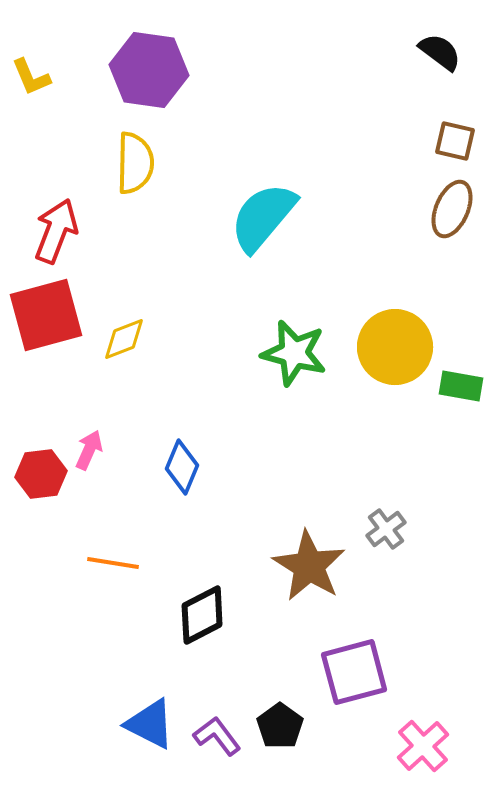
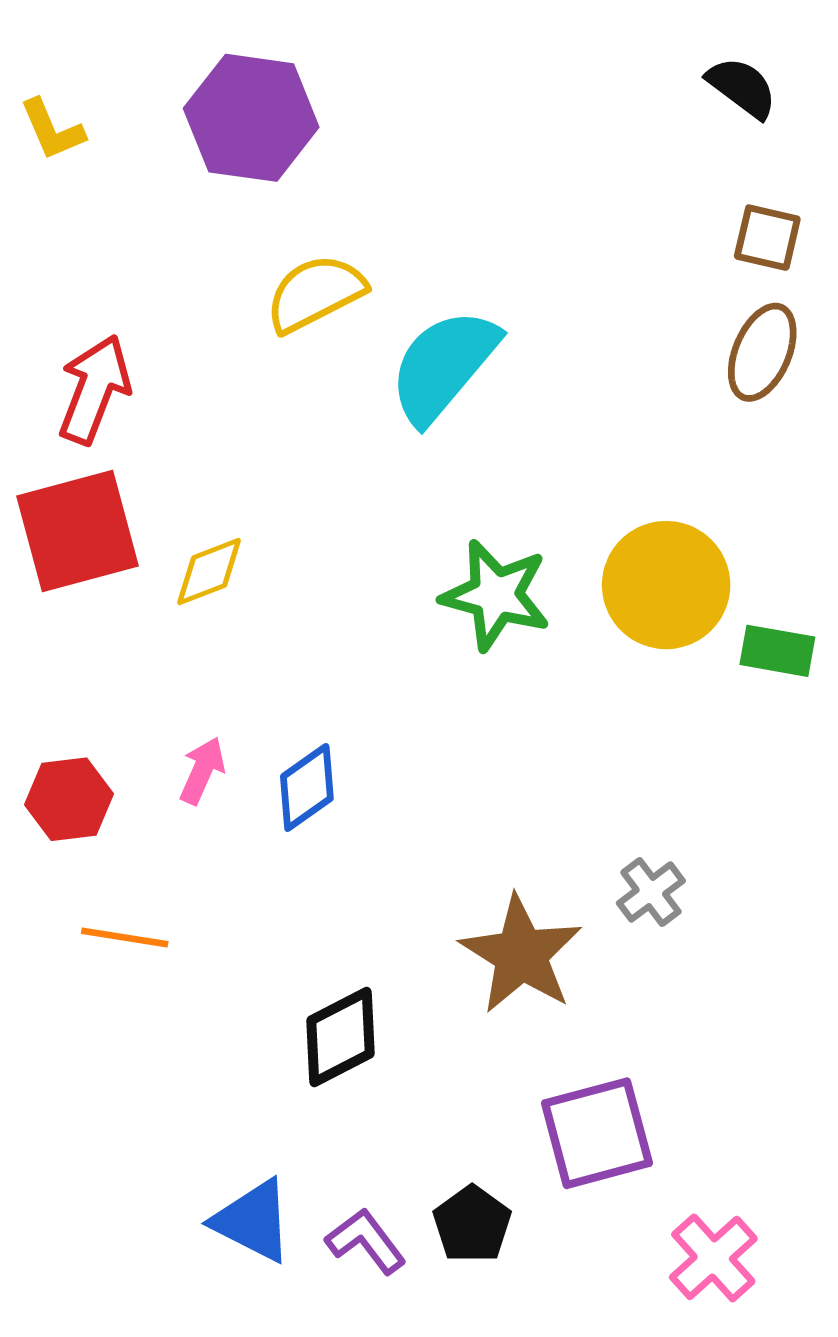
yellow semicircle: (135, 163) -> (315, 293), moved, turned -118
pink arrow: (89, 450) -> (202, 771), moved
blue diamond: (182, 467) -> (307, 787), turned 32
orange line: (113, 563) -> (125, 938), moved

